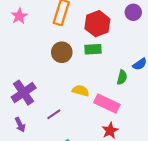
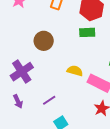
brown circle: (62, 52) -> (44, 41), moved
purple line: (54, 114) -> (49, 100), moved

